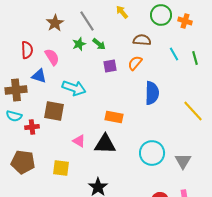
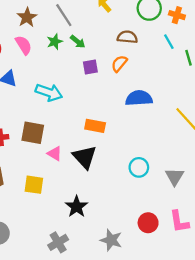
cyan line: (174, 54) -> (169, 42), moved
pink semicircle: (52, 57) -> (23, 45), moved
blue semicircle: (152, 93) -> (139, 98), turned -95
brown square: (54, 111) -> (33, 133), moved
black triangle: (105, 144) -> (85, 157), turned 45
cyan circle: (152, 153) -> (139, 167), size x0.7

